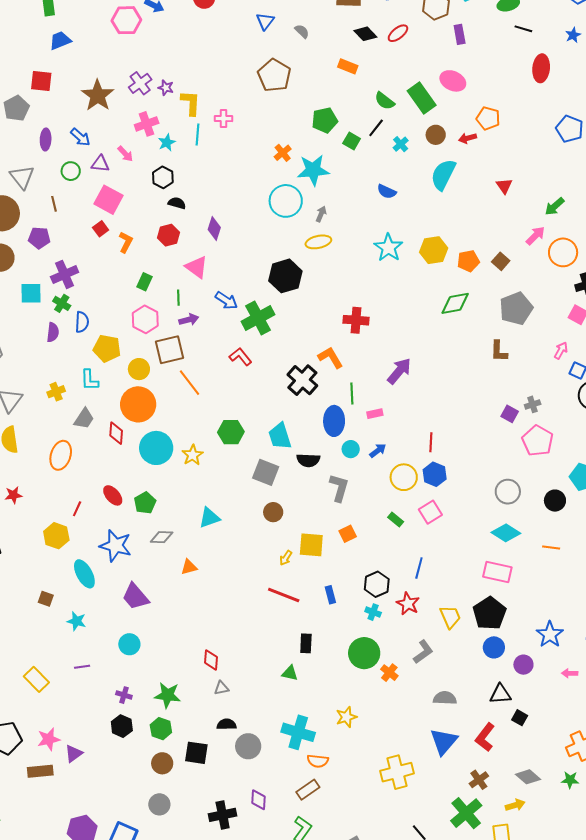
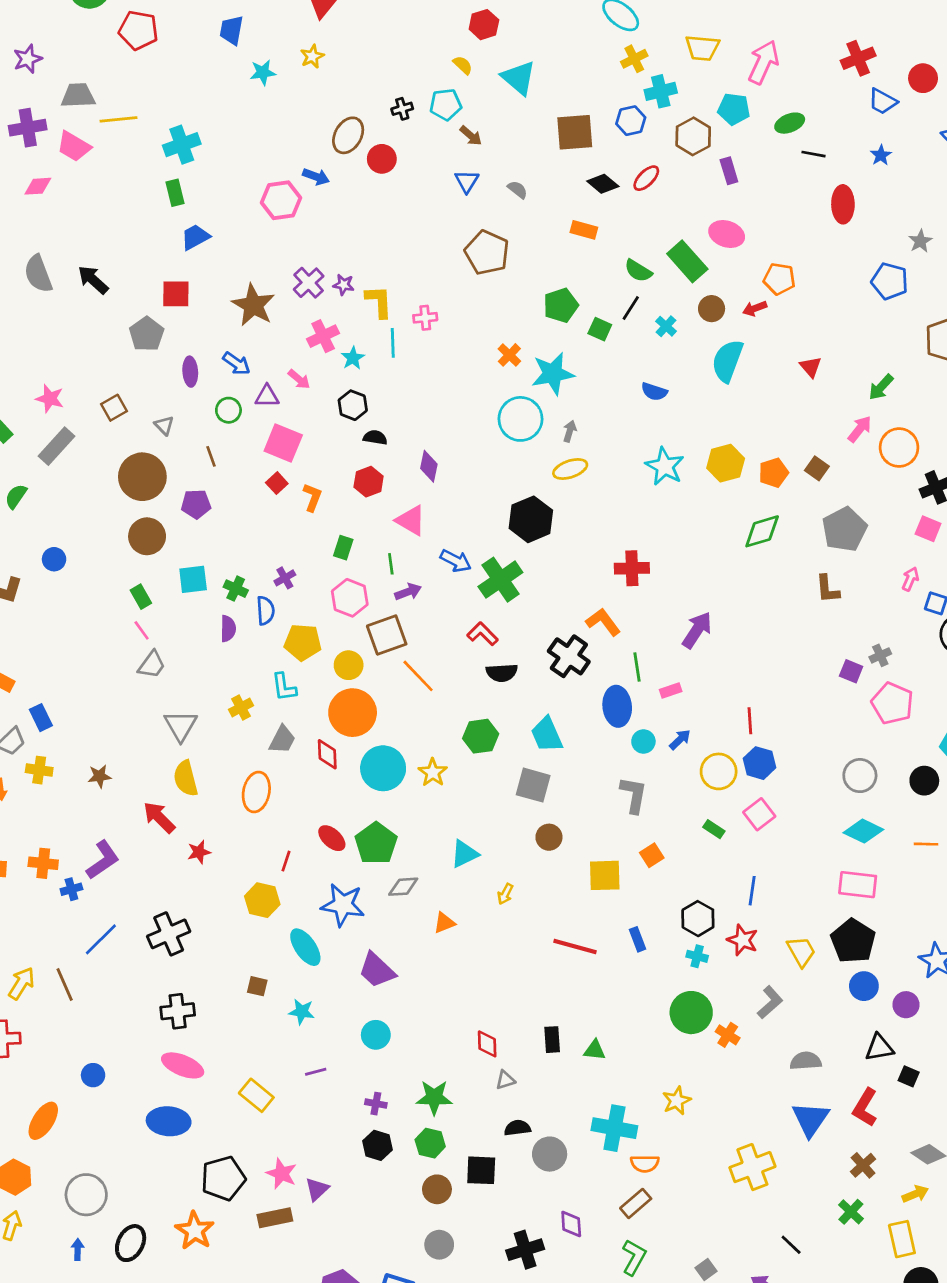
gray triangle: (22, 177) -> (164, 425), size x0.6
purple cross: (65, 274) -> (285, 578), moved, size x0.6
black semicircle: (308, 460) -> (502, 673), moved
green pentagon: (145, 503) -> (376, 843), size x1.4
yellow arrow: (286, 558) -> (505, 894), moved
black rectangle: (306, 643) -> (552, 1040), moved
pink star: (49, 739) -> (282, 1174), turned -30
green cross: (466, 813) -> (851, 1212), size x0.6

